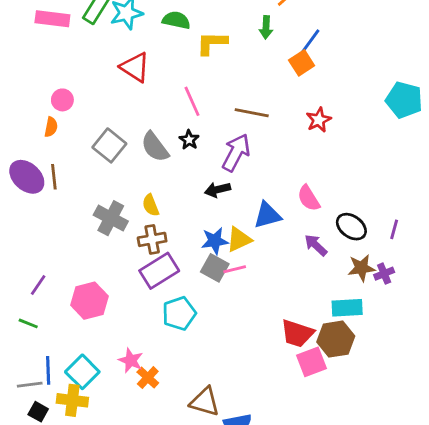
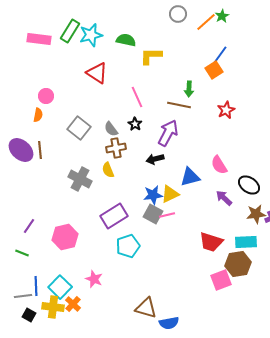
green arrow: (266, 27) -> (189, 89), moved
gray semicircle: (155, 147) -> (111, 129), size x0.7
brown cross: (152, 239) -> (116, 148), moved
red trapezoid: (297, 333) -> (211, 242), moved
orange cross: (148, 378) -> (73, 304), moved

